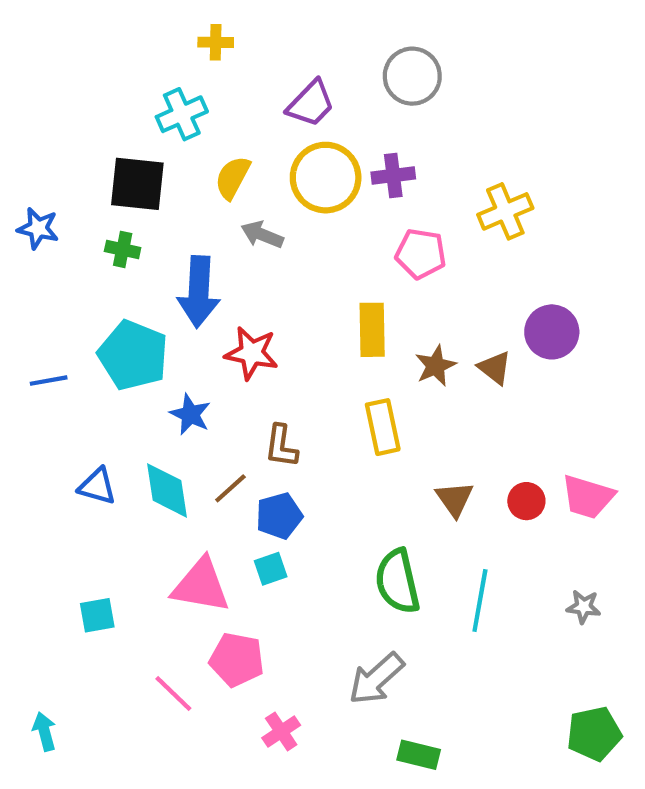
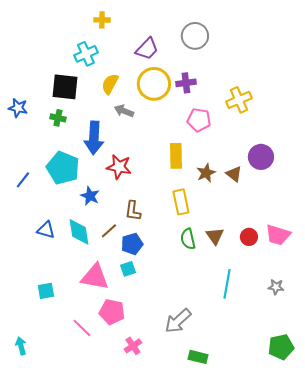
blue line: (49, 381) -> (23, 180), turned -42
green semicircle: (397, 581) -> (188, 239), moved, size x0.7

